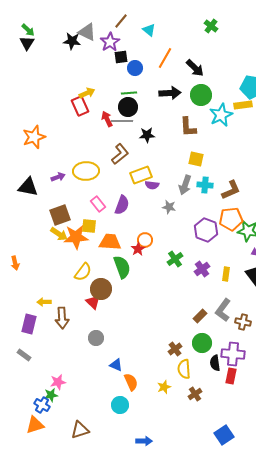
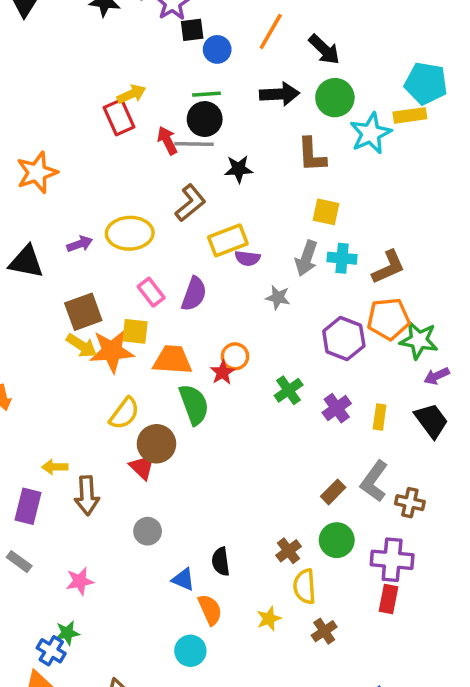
black semicircle: (215, 363) -> (221, 562), moved
pink star: (58, 382) -> (80, 581), moved

